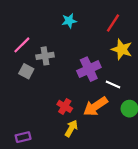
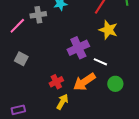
gray cross: (45, 56) -> (38, 15), moved
gray square: (26, 71) -> (21, 59), moved
red cross: (65, 106) -> (56, 82), turned 32

